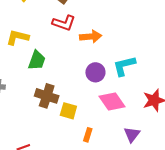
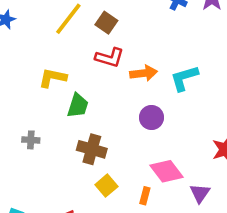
cyan L-shape: (124, 66) -> (184, 78), moved
pink diamond: (112, 101) -> (166, 171), moved
yellow square: (68, 111) -> (106, 186), moved, turned 36

